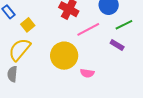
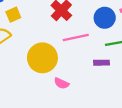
purple rectangle: (117, 45) -> (102, 63), turned -48

